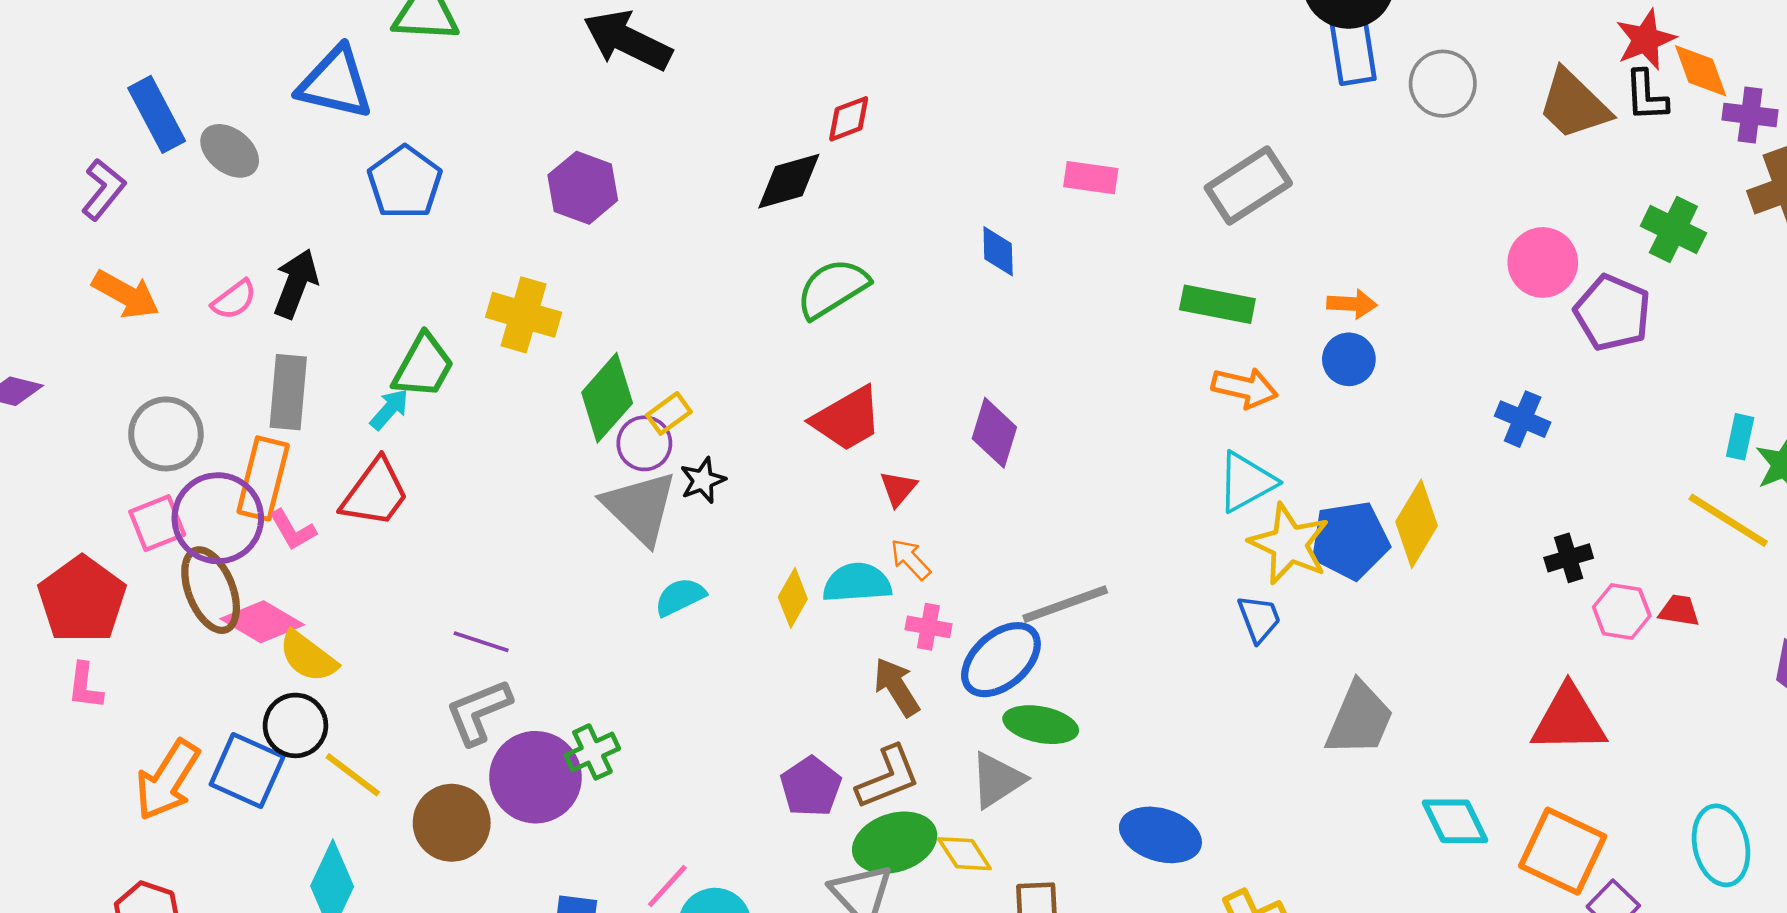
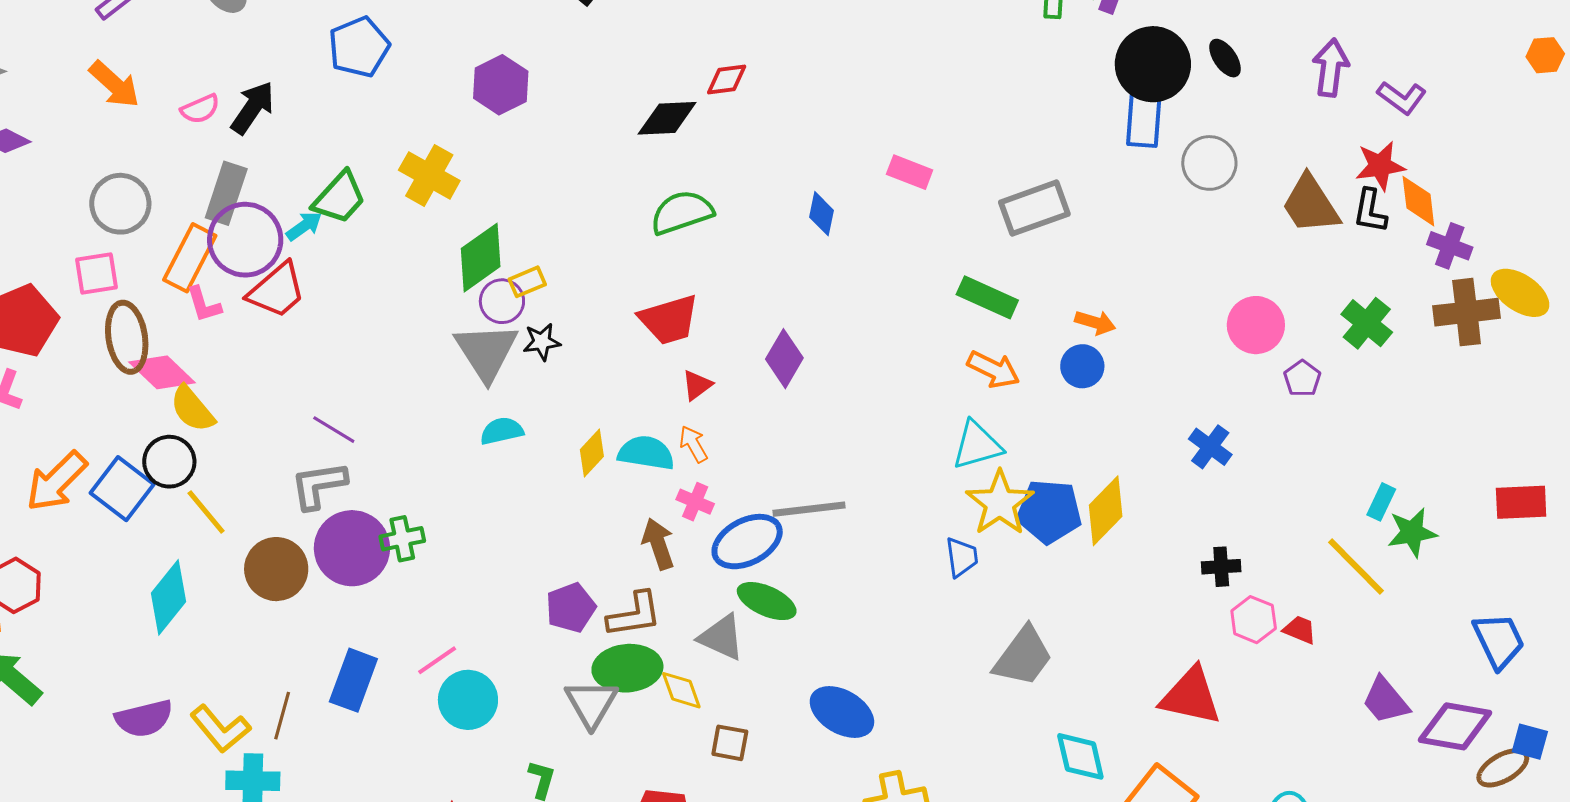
purple pentagon: (1612, 313) -> (1302, 378), size x0.6
purple circle: (218, 518) -> (245, 240), moved
gray triangle: (997, 780) -> (721, 637), turned 44

